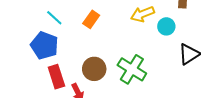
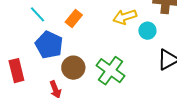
blue pentagon: (44, 45) -> (49, 45), moved
red rectangle: (56, 77) -> (16, 71), moved

